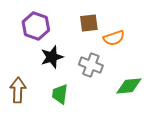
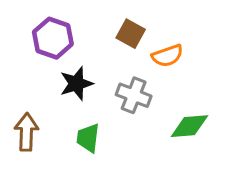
brown square: (89, 23) -> (131, 34), turned 36

